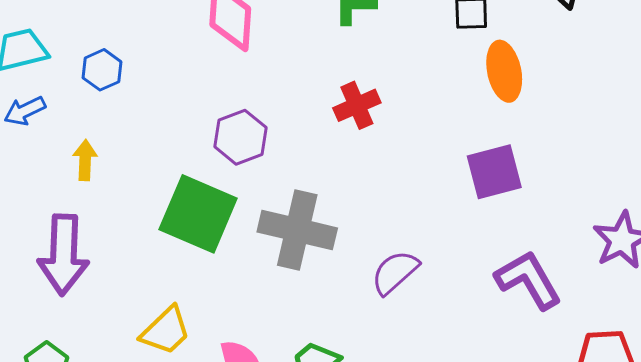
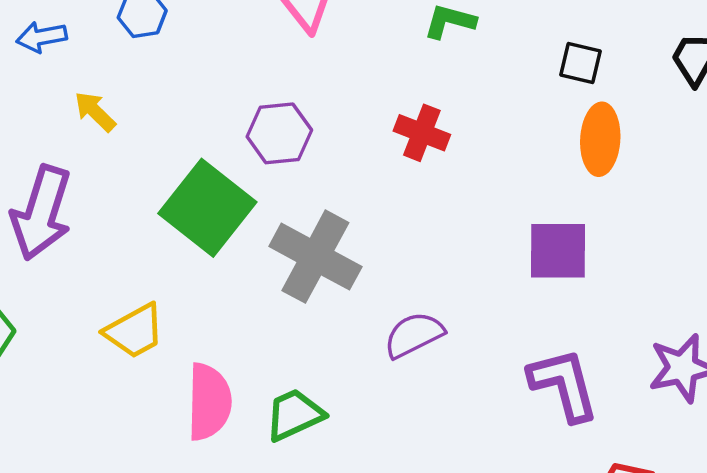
red cross: (357, 105) -> (422, 133), turned 30
yellow arrow: (85, 160) -> (95, 112), turned -63

